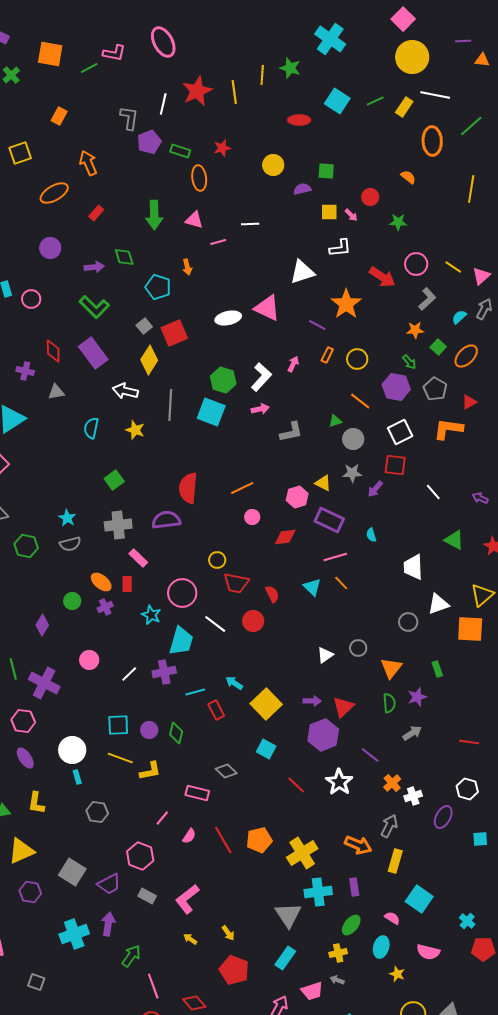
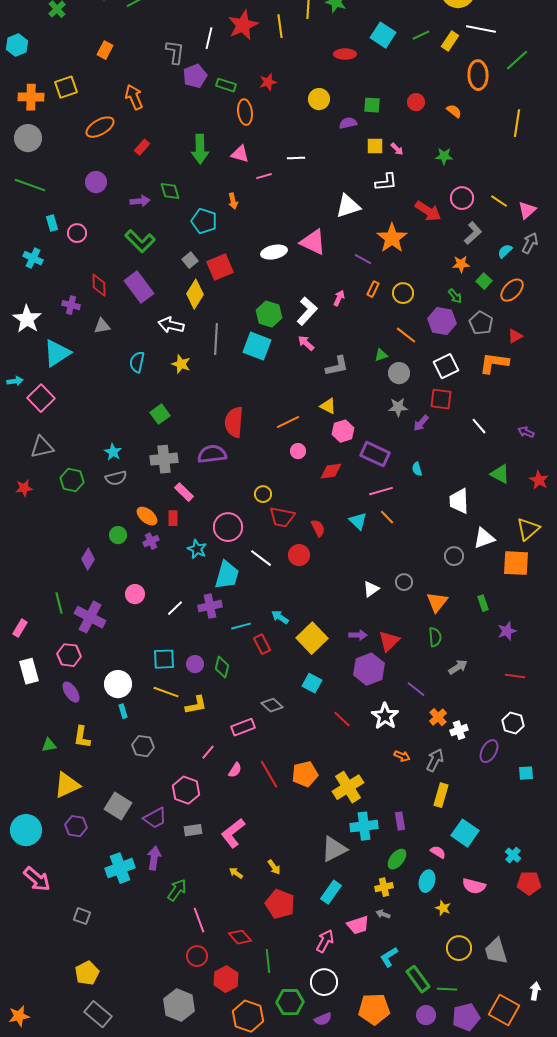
red circle: (370, 197) -> (416, 102), moved
pink arrow: (260, 409) -> (306, 343), turned -126
yellow triangle: (323, 483) -> (328, 406), moved
purple star: (417, 697) -> (507, 631), moved
pink rectangle: (197, 793) -> (243, 727), turned -35
orange arrow: (358, 845) -> (402, 756), moved, size x0.6
gray rectangle: (147, 896) -> (193, 830), turned -36
gray triangle: (288, 915) -> (334, 849), turned 36

